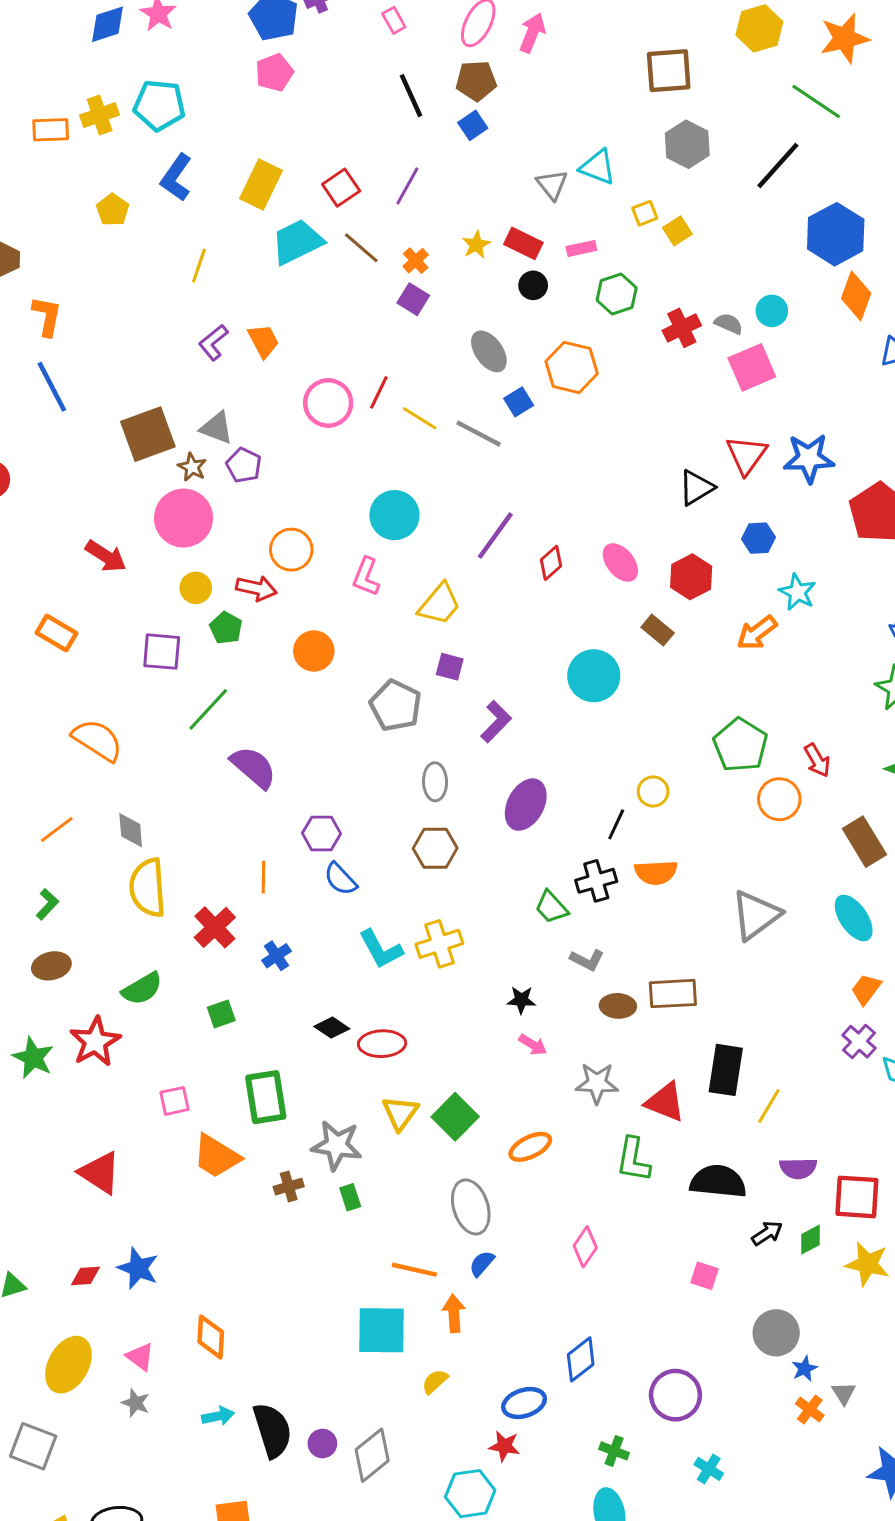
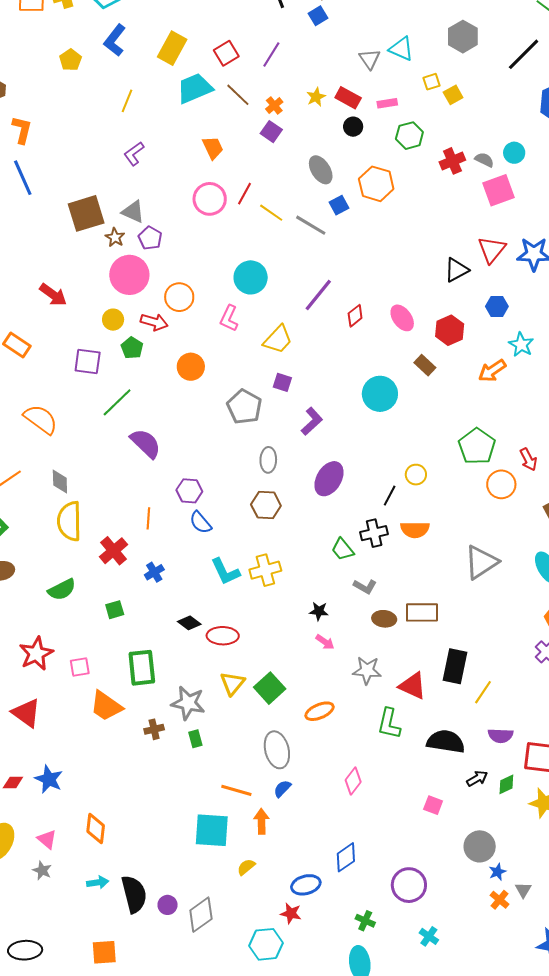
orange trapezoid: (263, 341) -> (213, 148), moved
pink circle: (184, 518) -> (129, 275), moved
red star: (95, 1042) -> (36, 654), moved

